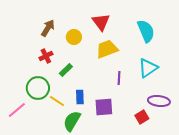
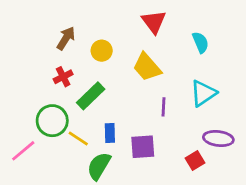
red triangle: (101, 22) -> (154, 22), moved
cyan semicircle: (146, 31) -> (200, 42), size x0.7
yellow trapezoid: (107, 49) -> (147, 67), turned -110
green rectangle: (66, 70) -> (91, 96), size x1.5

